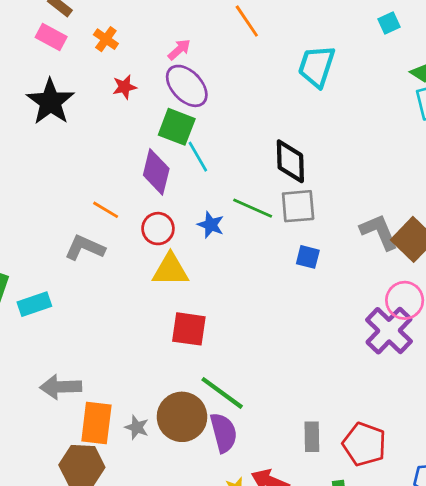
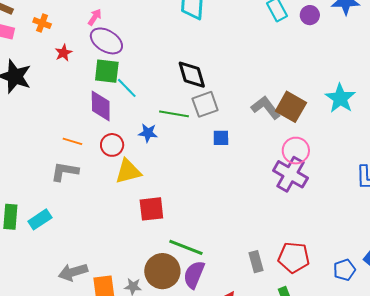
purple semicircle: (223, 433) -> (194, 275), turned -128

